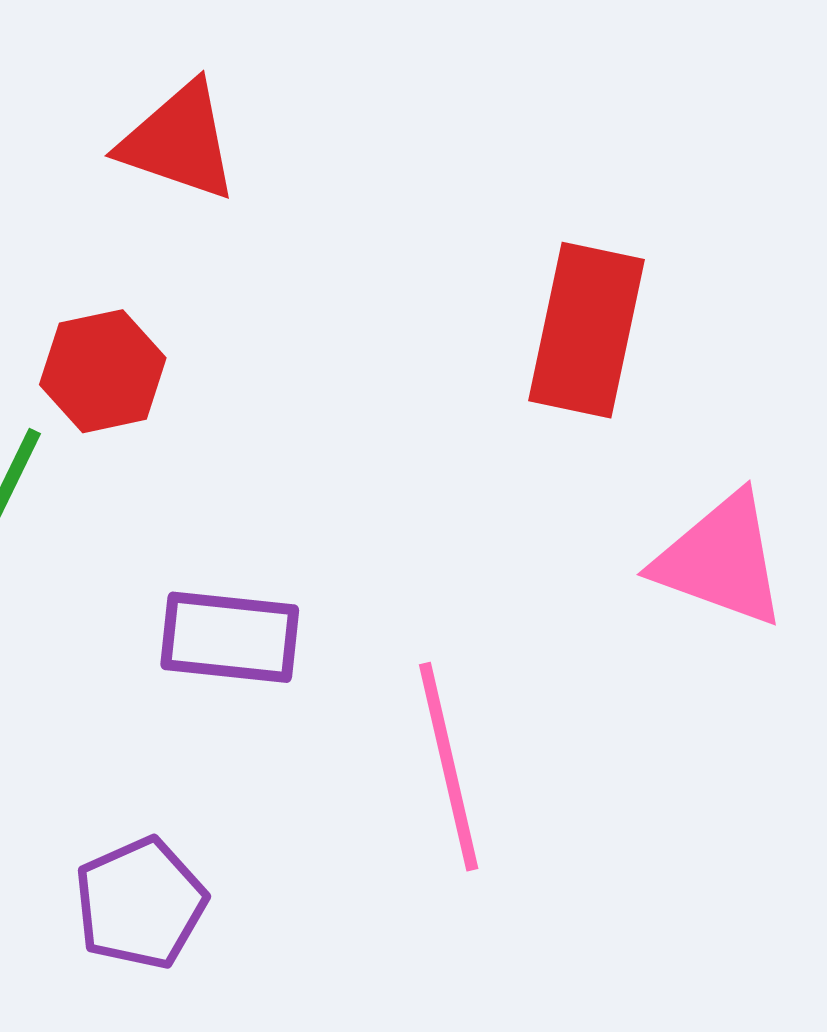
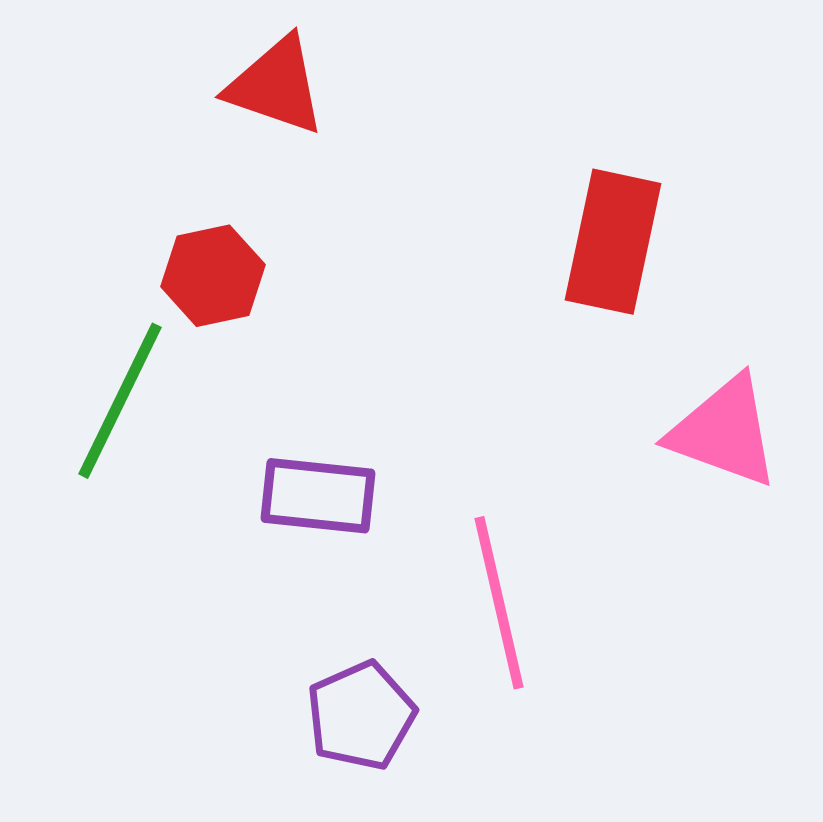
purple pentagon: (140, 903) -> (361, 716), moved

